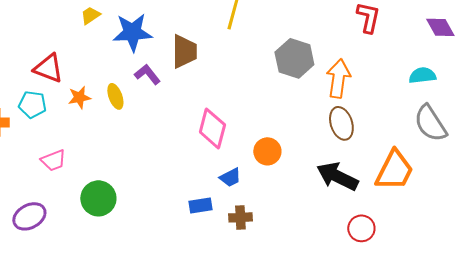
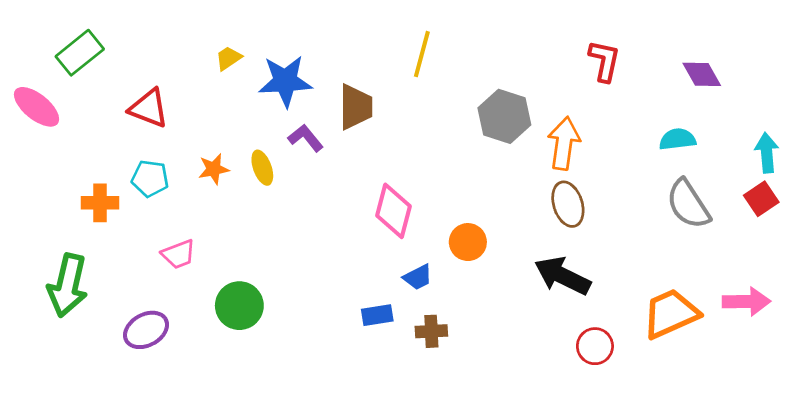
red triangle: (48, 68) -> (149, 108), moved
orange trapezoid: (394, 170) -> (671, 314), moved, turned -141

